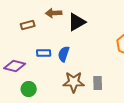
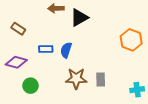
brown rectangle: (28, 25) -> (18, 29), moved, turned 48

